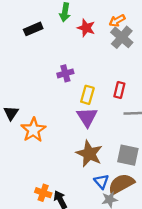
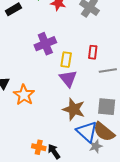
purple cross: (65, 73) -> (45, 44), size x1.5
blue triangle: (101, 181) -> (87, 132), size x1.6
brown semicircle: (121, 184) -> (104, 132), turned -105

